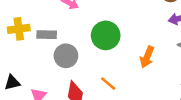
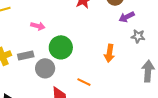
green circle: (106, 35) -> (61, 47), moved

